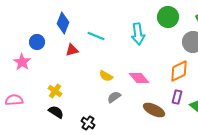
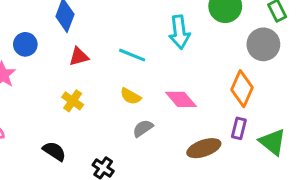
cyan line: (96, 36) -> (132, 55), moved
orange diamond: (179, 71) -> (242, 89), turned -40
yellow cross: (55, 91) -> (73, 101), moved
brown ellipse: (154, 110) -> (204, 148), turned -45

